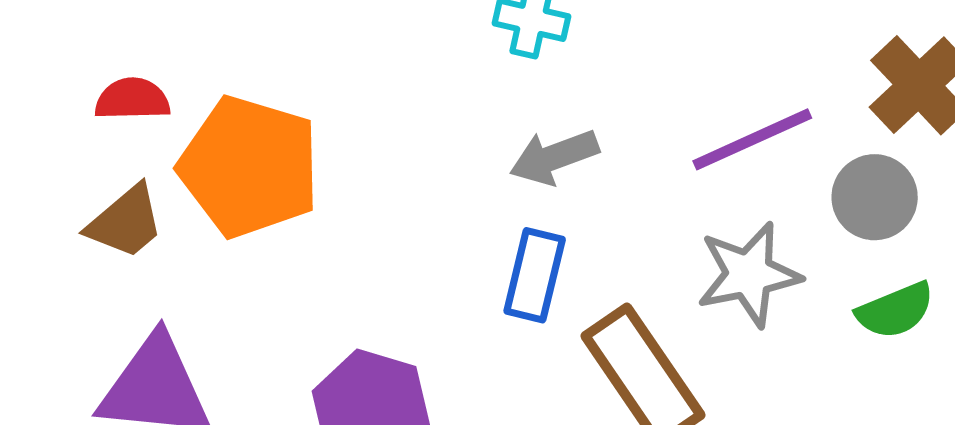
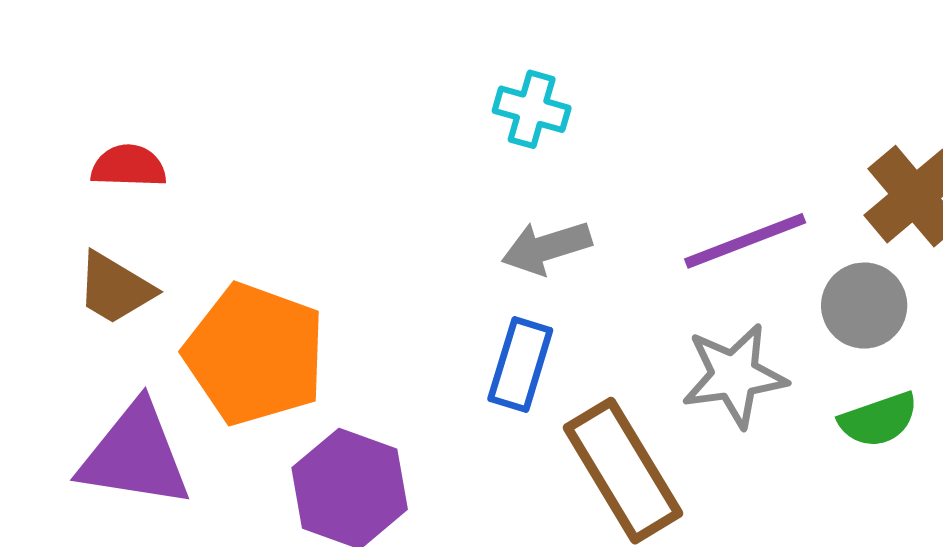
orange pentagon: (249, 167) -> (255, 354), moved
brown trapezoid: (126, 222) -> (115, 288), turned 68

